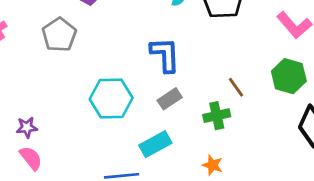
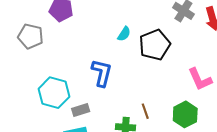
gray pentagon: (59, 35) -> (31, 36), turned 30
gray rectangle: (170, 99) -> (81, 110), moved

